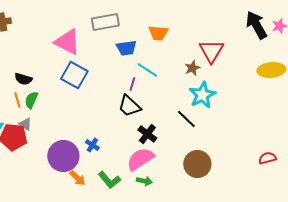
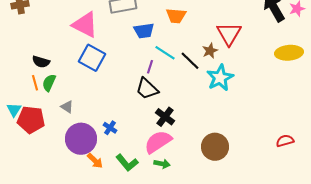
black line: (186, 119) -> (190, 61), moved
gray triangle: (25, 124) -> (67, 107), moved

